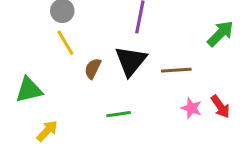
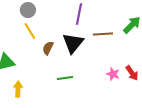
brown line: (176, 70) -> (103, 34), moved
yellow arrow: (47, 131) -> (18, 89), turned -42

